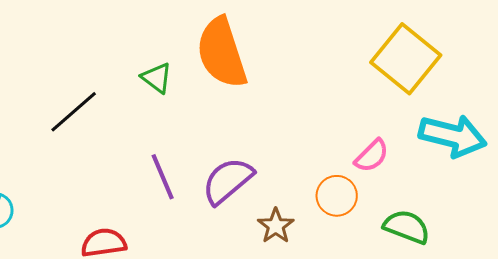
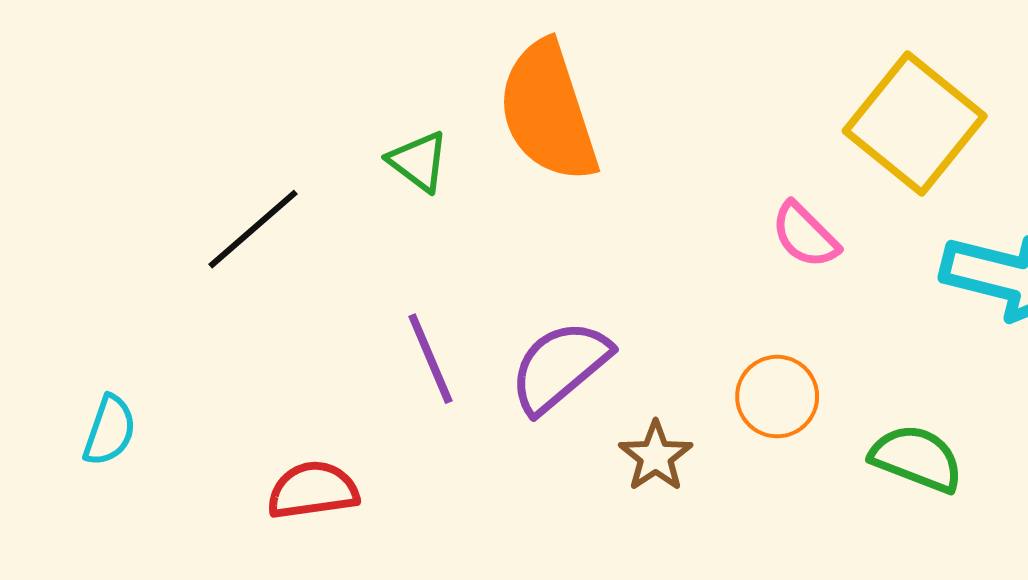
pink semicircle: (372, 156) -> (805, 235), moved, turned 90

